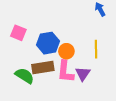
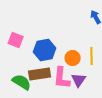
orange circle: (66, 51) -> (73, 58), moved

